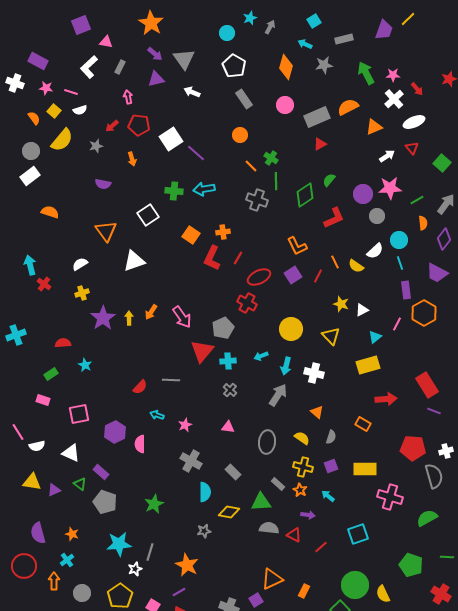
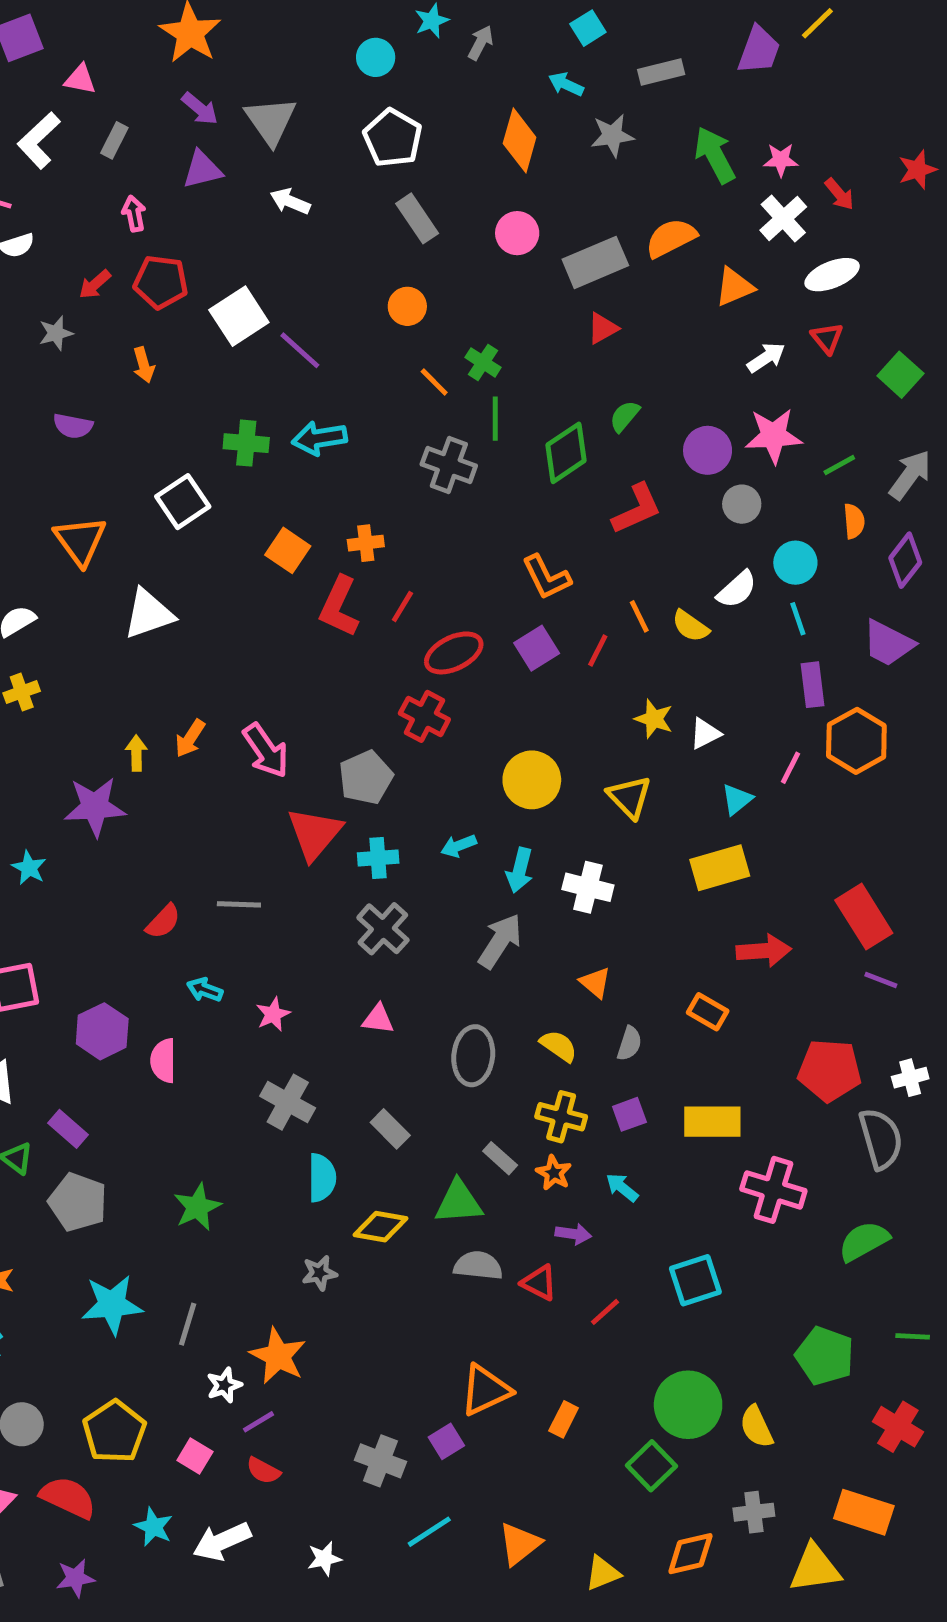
purple star: (103, 318) -> (95, 807), moved, turned 30
gray cross: (230, 390) -> (383, 929), size x1.5
white star: (135, 569) -> (224, 1385), moved

